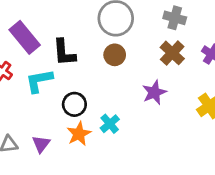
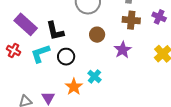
brown cross: (172, 53) -> (131, 20), turned -30
brown circle: (115, 55) -> (97, 35), moved
black circle: (74, 104) -> (66, 57), moved

